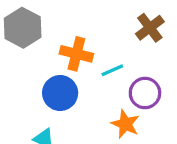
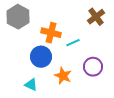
purple circle: (145, 93) -> (93, 67), moved
orange star: (125, 124) -> (63, 76), moved

